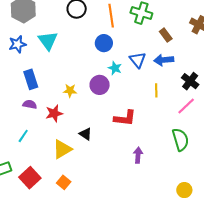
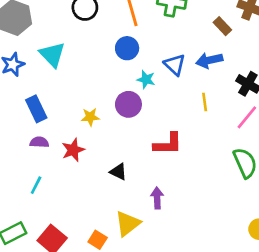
brown rectangle: (166, 35) -> (222, 26), moved
yellow triangle: (62, 149) -> (128, 224), moved
purple arrow: (138, 155) -> (157, 198), moved

